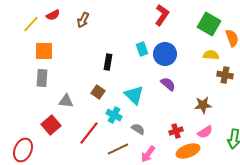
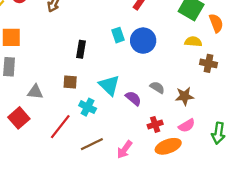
purple semicircle: (168, 84) -> (133, 98), moved
brown square: (98, 92) -> (70, 82), turned -32
gray semicircle: (138, 129) -> (157, 87), moved

